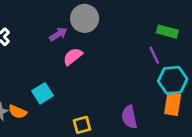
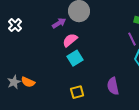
cyan square: (43, 93) -> (75, 58), moved

